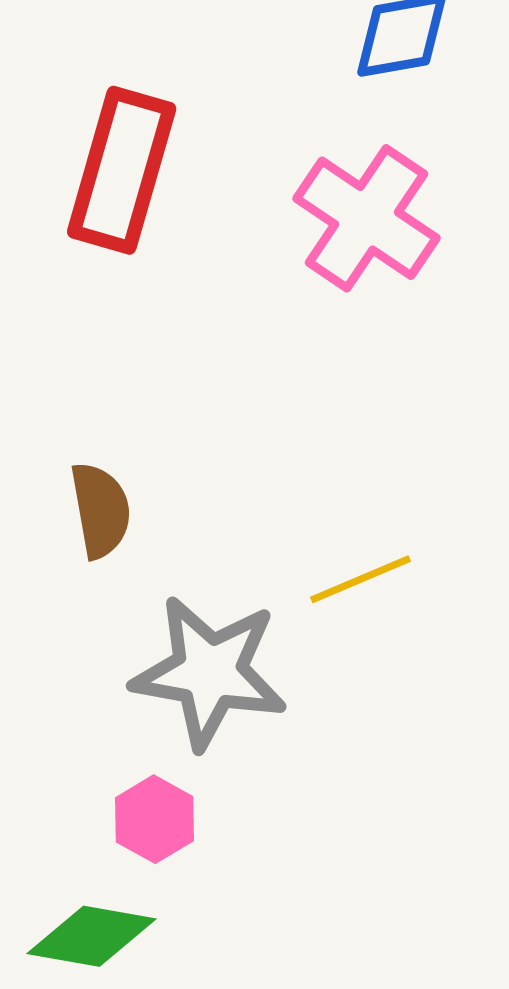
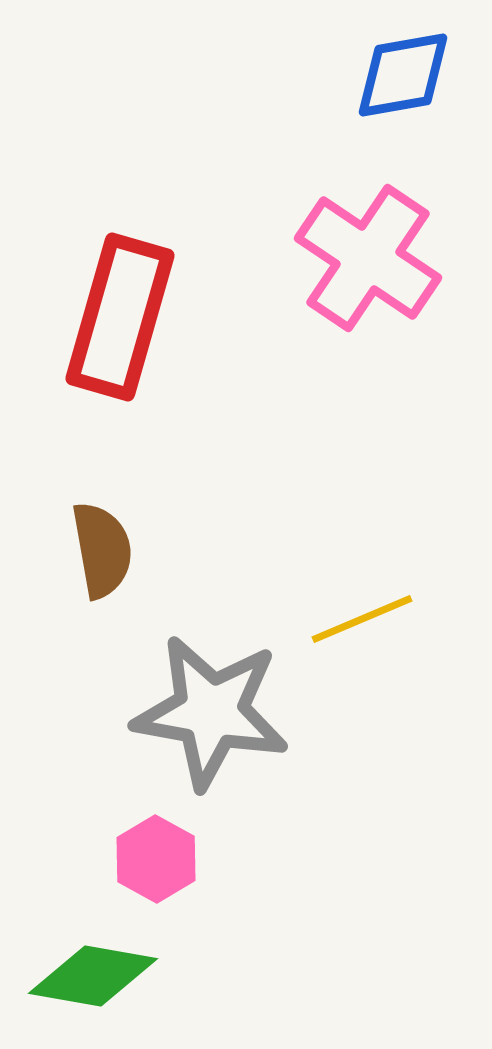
red rectangle: (122, 170) -> (120, 317), moved

